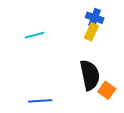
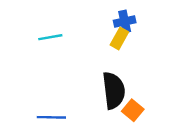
blue cross: (95, 18) -> (125, 22), turned -36

